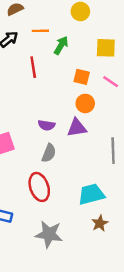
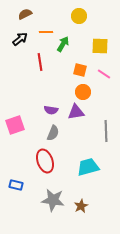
brown star: (100, 223) -> (81, 206), moved

